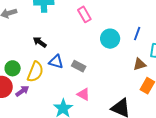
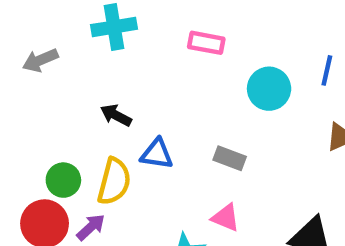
pink rectangle: (84, 14) -> (206, 43), turned -42
gray rectangle: (79, 66) -> (230, 158), moved

